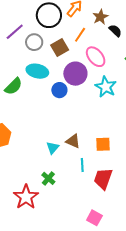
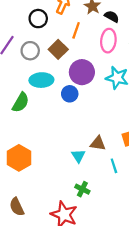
black circle: (49, 15) -> (38, 19), size x0.7
pink ellipse: (96, 57) -> (108, 41), moved, turned 60

